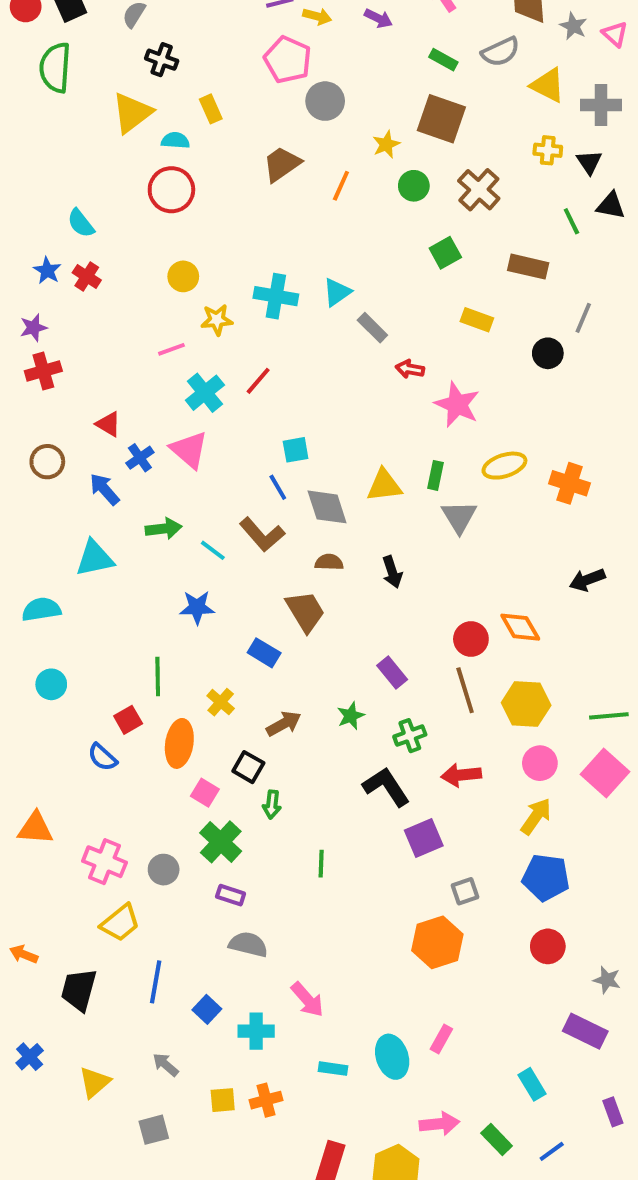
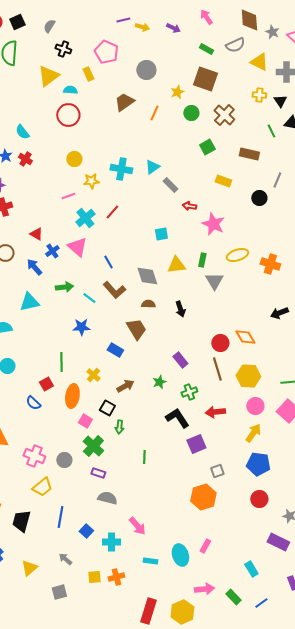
pink pentagon: (288, 60) -> (106, 52), moved
cyan square: (296, 450) -> (161, 234), moved
blue line: (278, 487) -> (108, 262), moved

